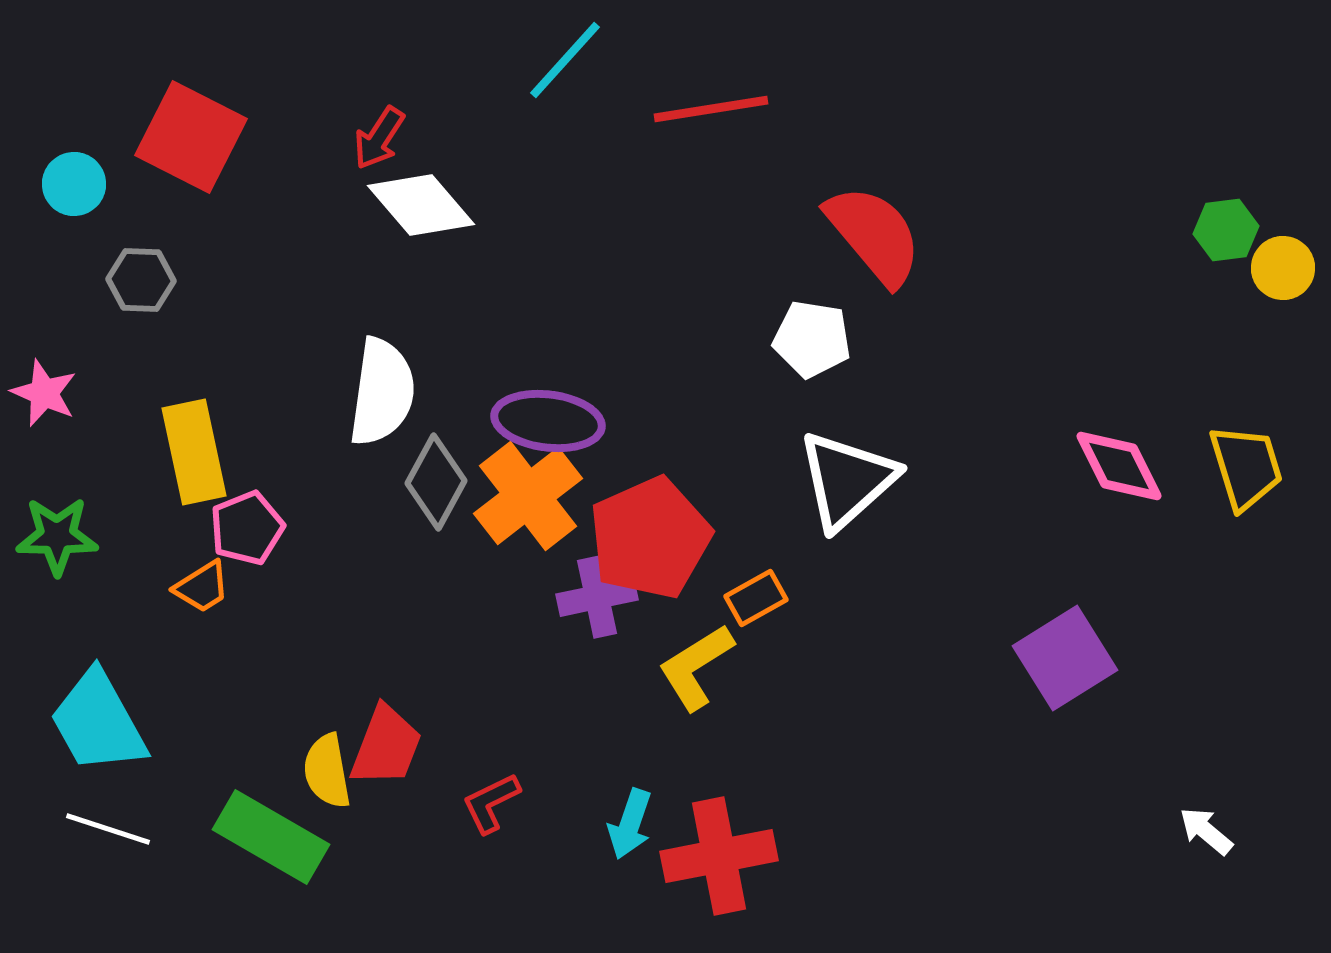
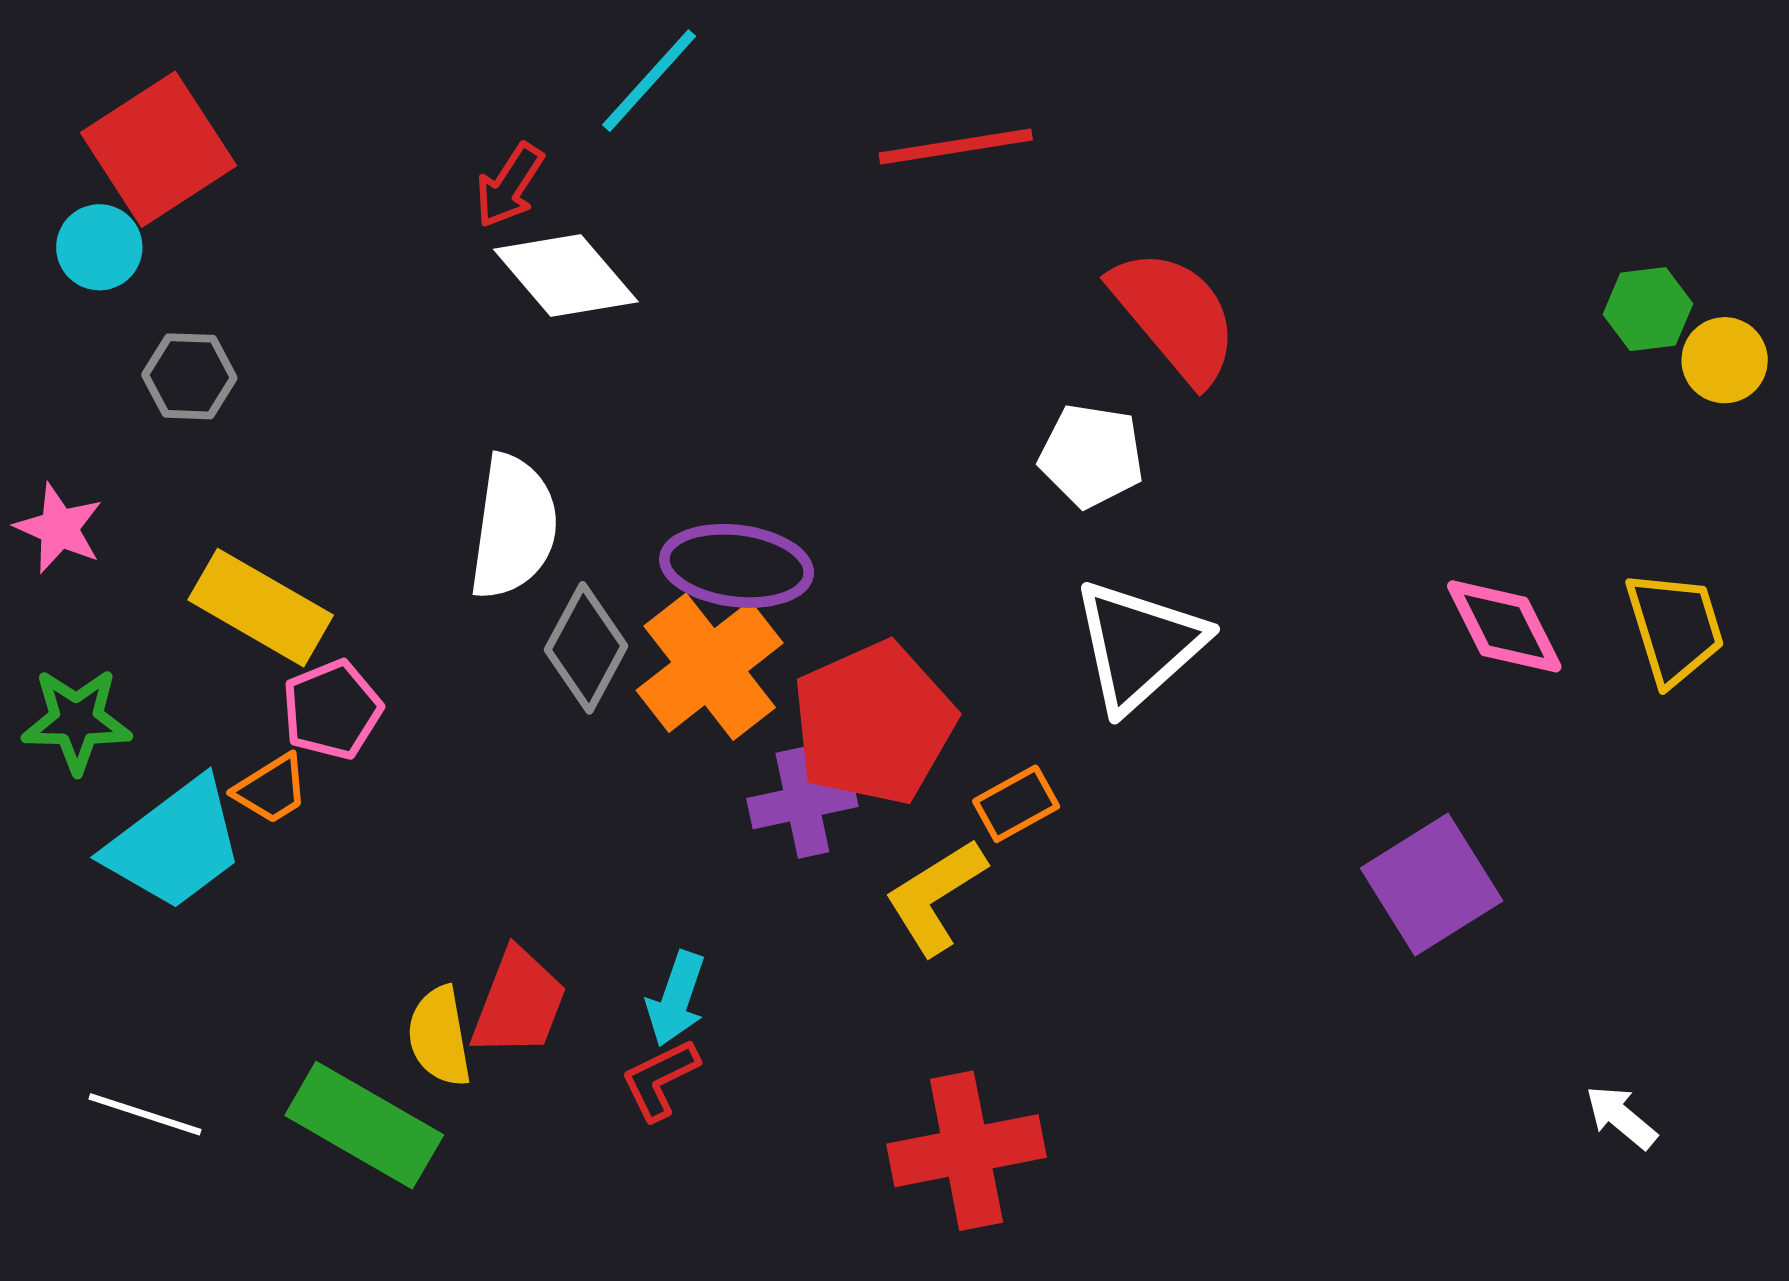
cyan line: (565, 60) -> (649, 81), moved
red square: (191, 137) -> (158, 149), moved, turned 30
yellow rectangle: (194, 452) -> (261, 608), turned -48
cyan trapezoid: (98, 722) -> (175, 844), moved, turned -98
cyan arrow: (630, 824) -> (676, 999), moved

